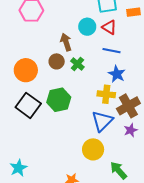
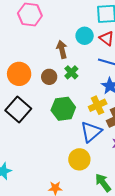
brown circle: (57, 61) -> (49, 77), moved
yellow cross: (106, 94) -> (98, 105), turned -36
green hexagon: (59, 100) -> (63, 109), moved

